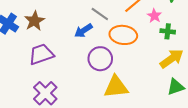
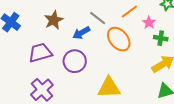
brown star: (35, 21) -> (54, 20), moved
orange ellipse: (123, 35) -> (119, 39), turned 40
purple circle: (100, 59) -> (75, 61), moved

